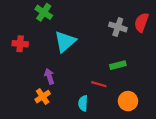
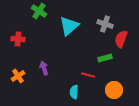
red semicircle: (141, 22) -> (121, 39), moved
cyan triangle: (65, 42) -> (69, 26), moved
orange cross: (43, 97) -> (18, 76), moved

